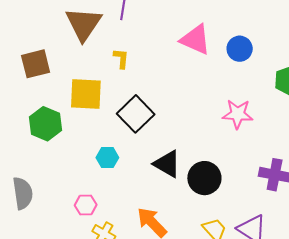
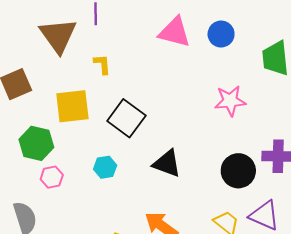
black circle: (204, 178) -> (238, 171), moved
pink hexagon: (86, 205) -> (52, 177), moved

